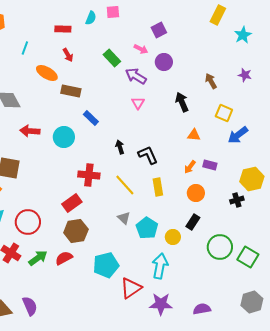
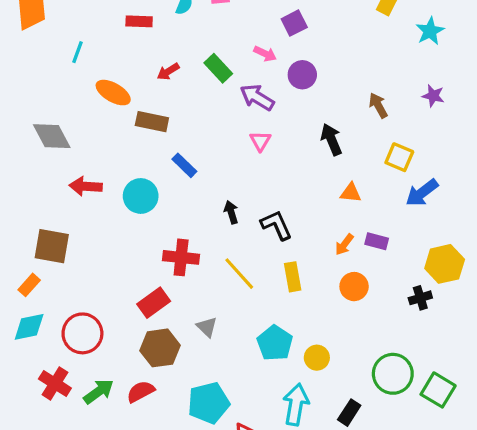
red arrow: (68, 55) -> (168, 72), moved, turned 88
gray triangle: (124, 218) -> (207, 327), moved
black rectangle: (193, 222) -> (349, 413), moved

